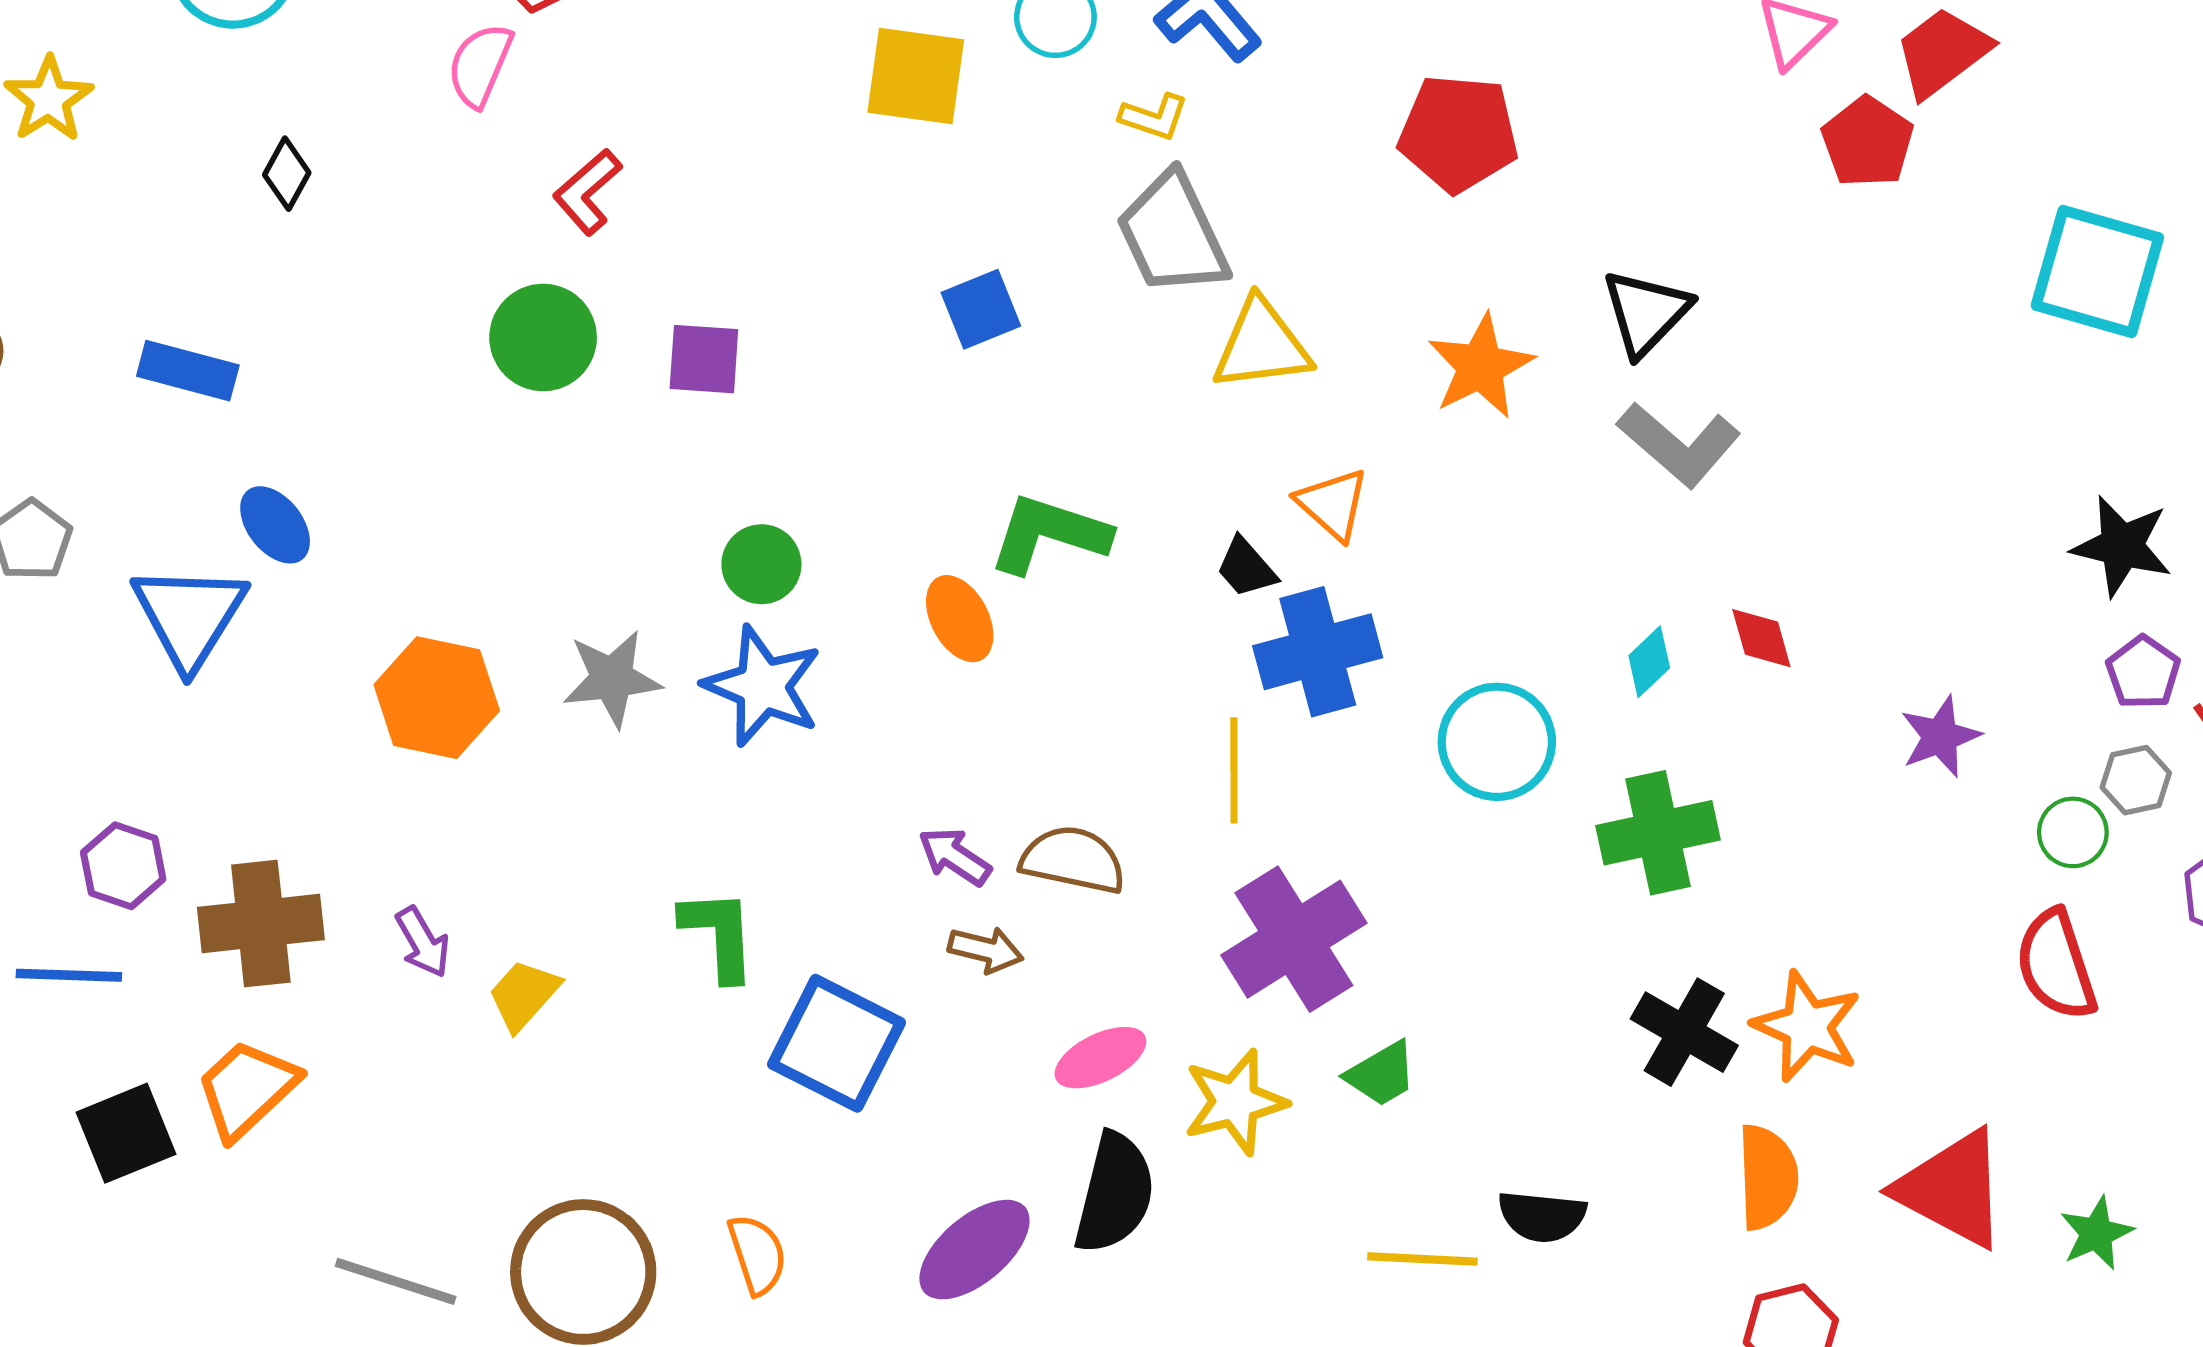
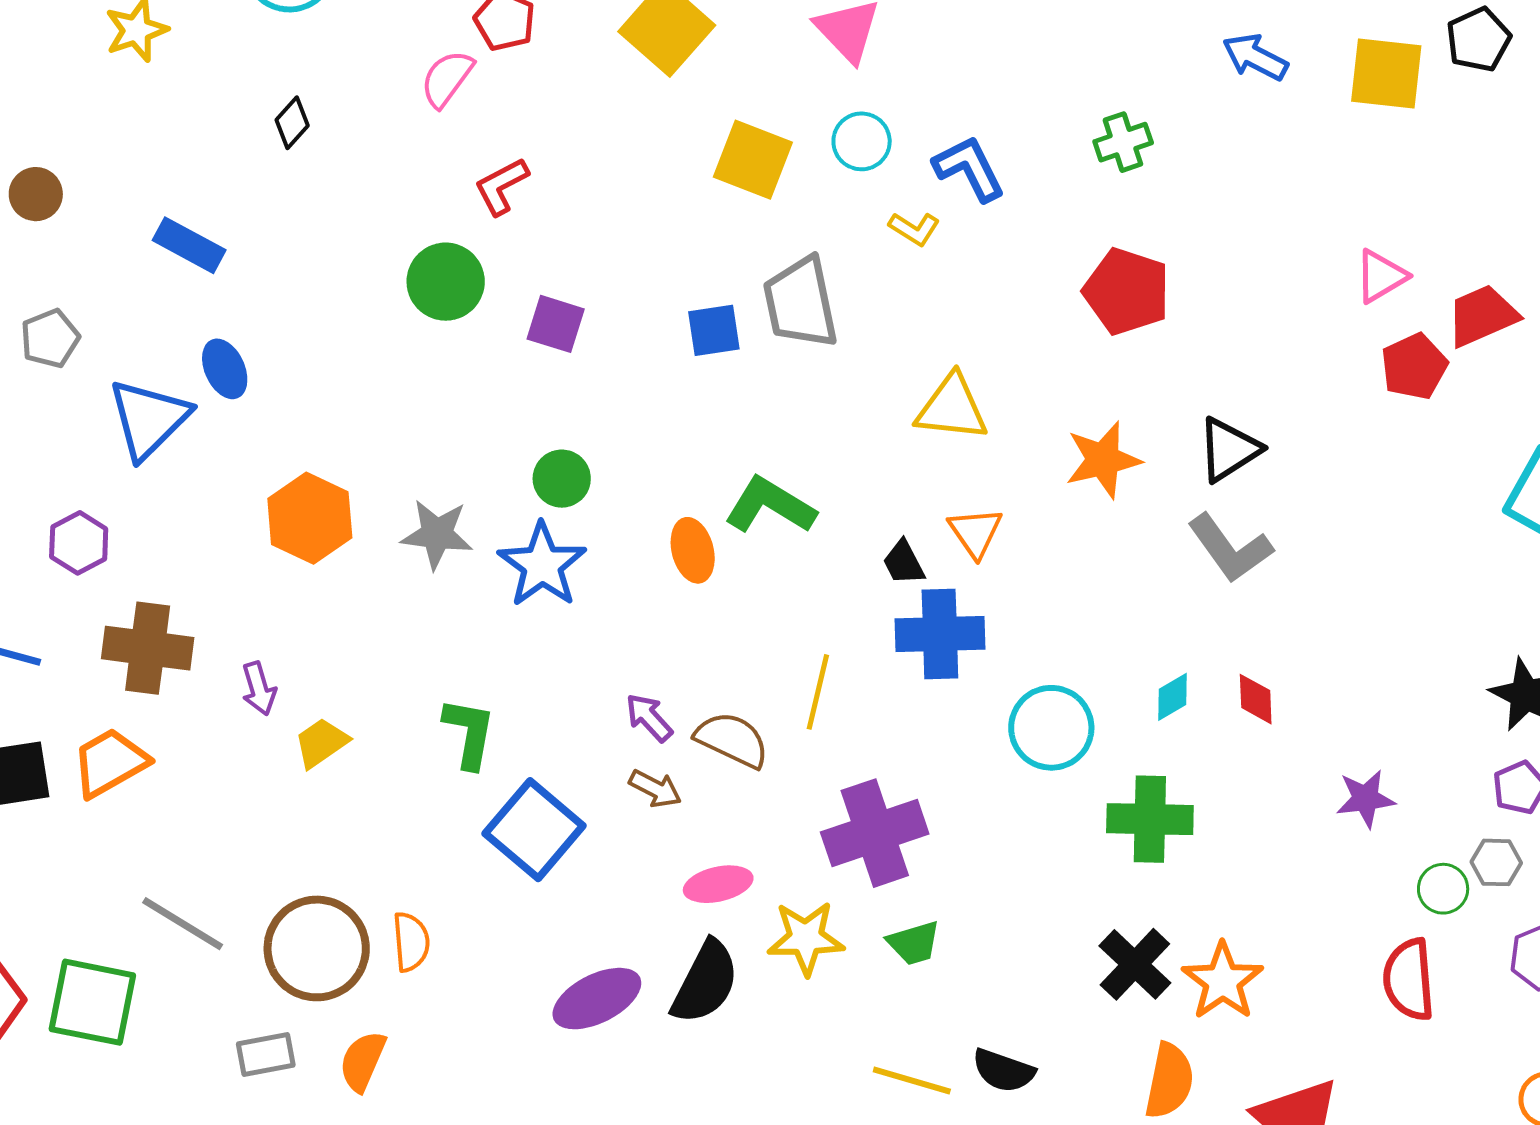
gray trapezoid: (1173, 234) -> (800, 303), moved
blue square: (981, 309) -> (714, 330), moved
yellow line: (1234, 770) -> (818, 692), moved
purple hexagon: (123, 866) -> (79, 543), moved
orange semicircle: (757, 1254) -> (411, 942), moved

